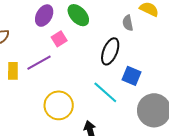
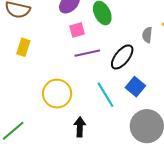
purple line: (39, 63) -> (87, 53), moved

